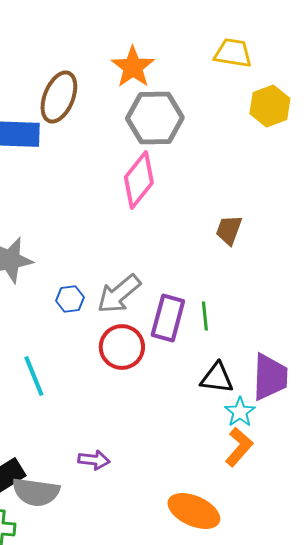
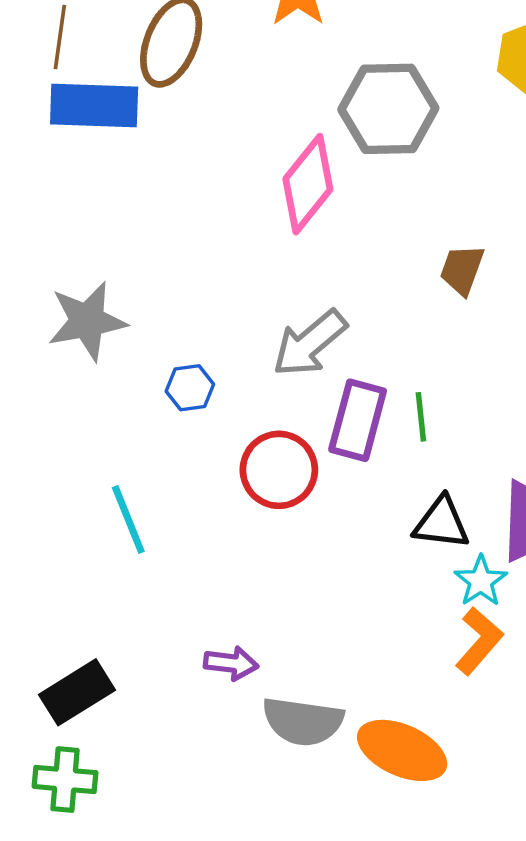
gray hexagon: (155, 118) -> (388, 109), moved
gray arrow: (119, 294) -> (310, 343), moved
gray semicircle: (36, 492) -> (303, 721), moved

